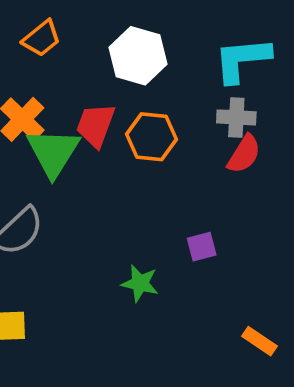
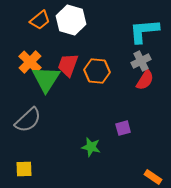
white hexagon: (138, 56) -> (71, 20), moved
gray cross: (236, 117) -> (141, 61), turned -30

